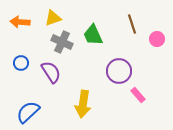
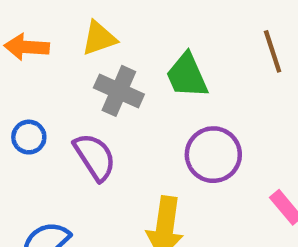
purple circle: (119, 71) -> (213, 155), moved

